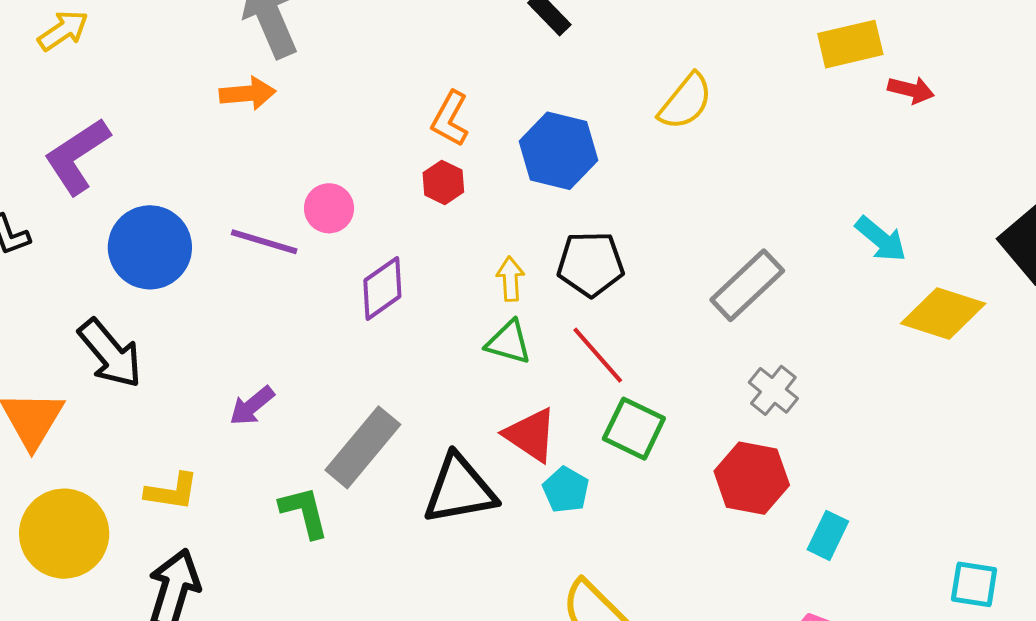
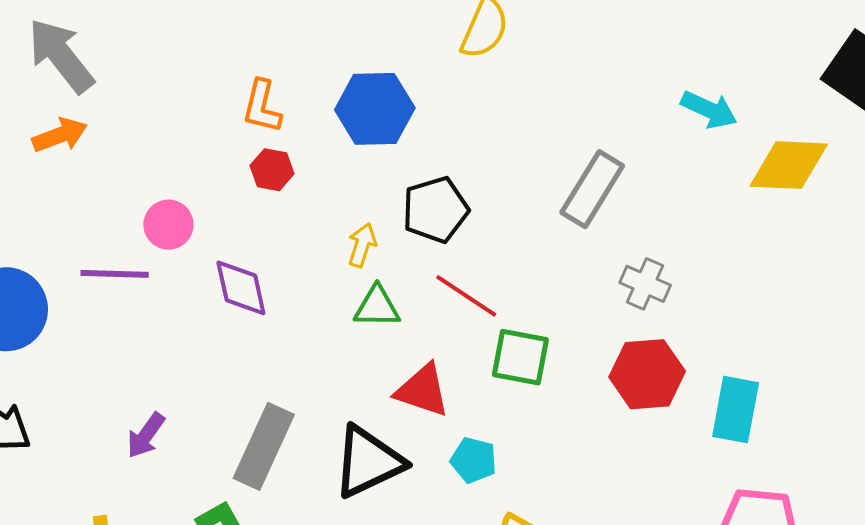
yellow arrow: (510, 279) -> (362, 245), turned 36
purple diamond: (382, 288) -> (241, 288), turned -52
cyan pentagon: (566, 490) -> (474, 460), moved
cyan rectangle: (828, 535) -> (736, 410), size x1.4

